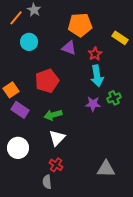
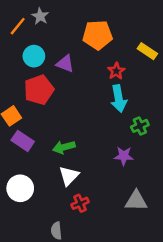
purple triangle: (69, 48) -> (65, 64), moved
red pentagon: (47, 81) -> (39, 90), moved
purple star: (93, 104) -> (124, 156), moved
red cross: (56, 165) -> (80, 203), moved, turned 32
gray triangle: (106, 169) -> (136, 201), moved

